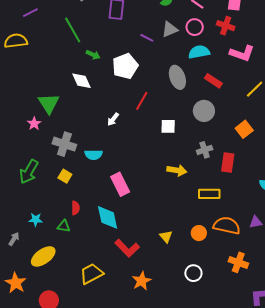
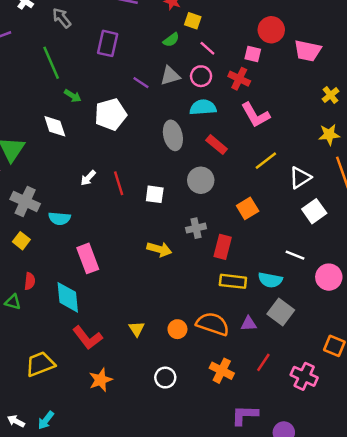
pink L-shape: (242, 53) -> (255, 115), turned 35
red line: (142, 101) -> (119, 183), moved, turned -54
yellow rectangle: (209, 194) -> (233, 281), moved

